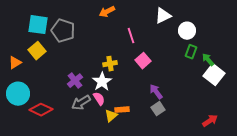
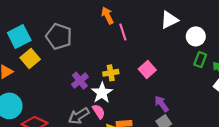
orange arrow: (107, 12) -> (107, 15), turned 91
cyan square: (38, 25) -> (19, 36), moved, turned -35
pink line: (131, 36) -> (123, 32), moved
purple cross: (75, 81) -> (80, 81), moved

